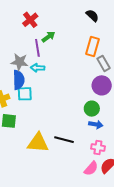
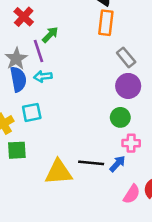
orange rectangle: (92, 47) -> (106, 23), moved
gray star: (20, 62) -> (16, 59), moved, turned -30
blue semicircle: (19, 80) -> (18, 79), moved
blue arrow: (96, 124) -> (117, 164), moved, turned -48
pink cross: (98, 147) -> (131, 143), moved

